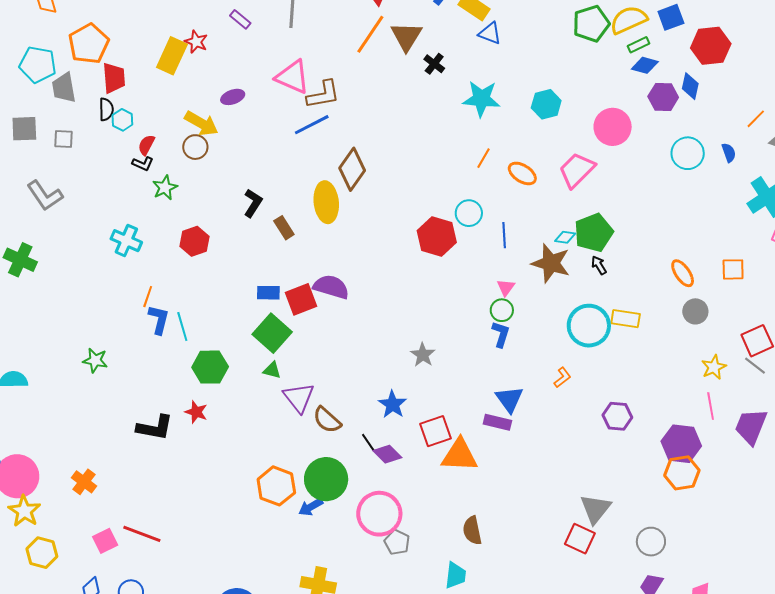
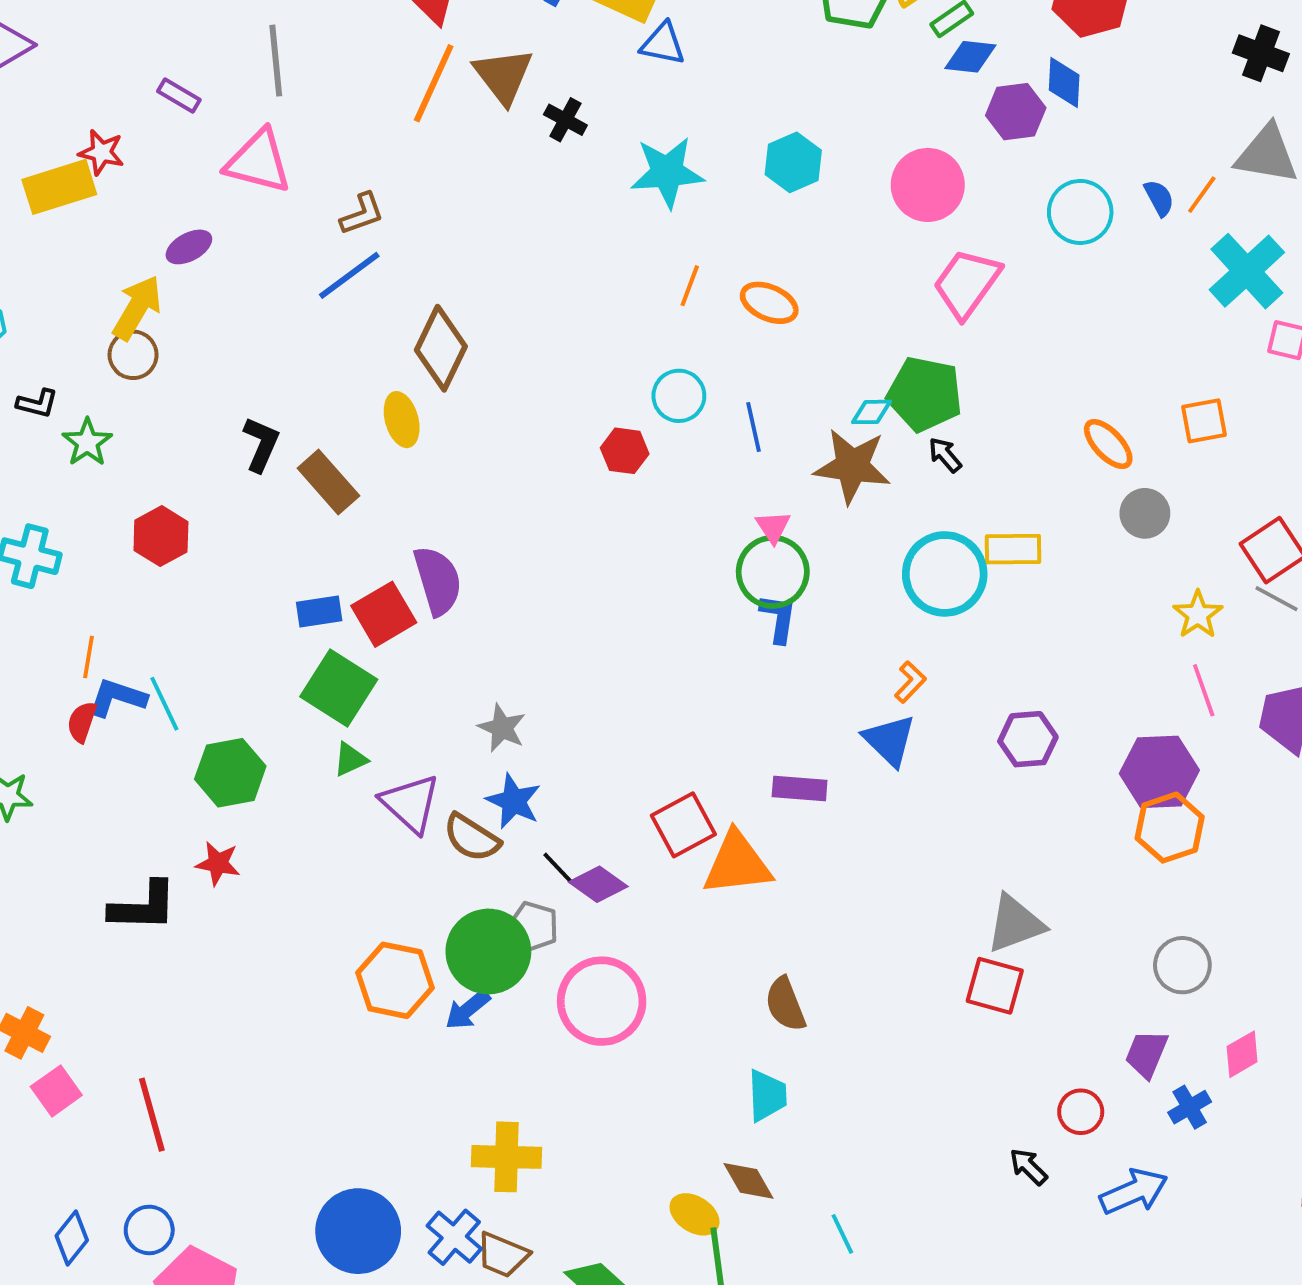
yellow rectangle: (172, 56) -> (59, 187), turned 57
pink triangle: (293, 77) -> (258, 161), moved
brown L-shape: (323, 95) -> (362, 214), size x0.7
orange line: (756, 119) -> (1202, 195), moved
yellow arrow: (201, 123) -> (137, 308), turned -80
red semicircle: (146, 145) -> (82, 722), moved
pink trapezoid: (577, 170) -> (967, 283), moved
yellow ellipse: (326, 202) -> (402, 420), size x0.7
brown rectangle: (284, 228) -> (328, 482), size x1.4
green pentagon: (594, 233) -> (925, 394), turned -30
red hexagon: (437, 237) -> (625, 451), size x0.6
purple semicircle: (331, 287) -> (438, 581), turned 66
green circle: (502, 310) -> (773, 572), size x1.6
blue L-shape: (159, 320) -> (117, 698), turned -76
gray star: (423, 355) -> (502, 728), moved
green triangle: (272, 370) -> (350, 759), turned -30
blue triangle: (509, 399) -> (889, 740), moved
blue star: (393, 404) -> (514, 801), moved
gray triangle: (596, 509) -> (1015, 924), turned 40
red line: (142, 534) -> (152, 1115), turned 63
pink square: (105, 541) -> (56, 1091), moved
gray pentagon: (397, 542) -> (533, 926), moved
gray circle: (651, 542) -> (1182, 965), moved

